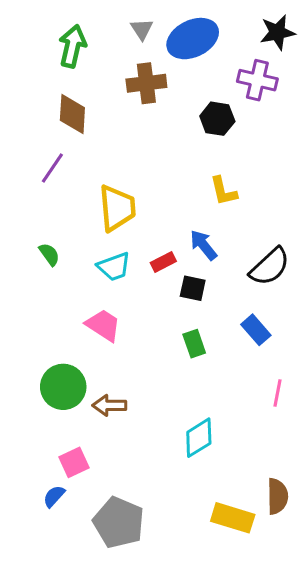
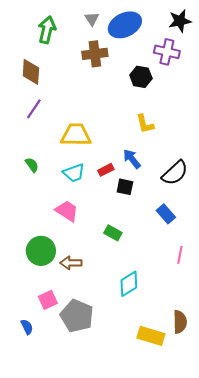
brown diamond: (72, 114) -> (31, 72), moved
yellow trapezoid: (117, 208) -> (76, 135), turned -84
green rectangle: (194, 344) -> (113, 233), moved, turned -42
blue semicircle: (54, 496) -> (27, 327), moved, turned 112
gray pentagon: (119, 522) -> (77, 316), moved

